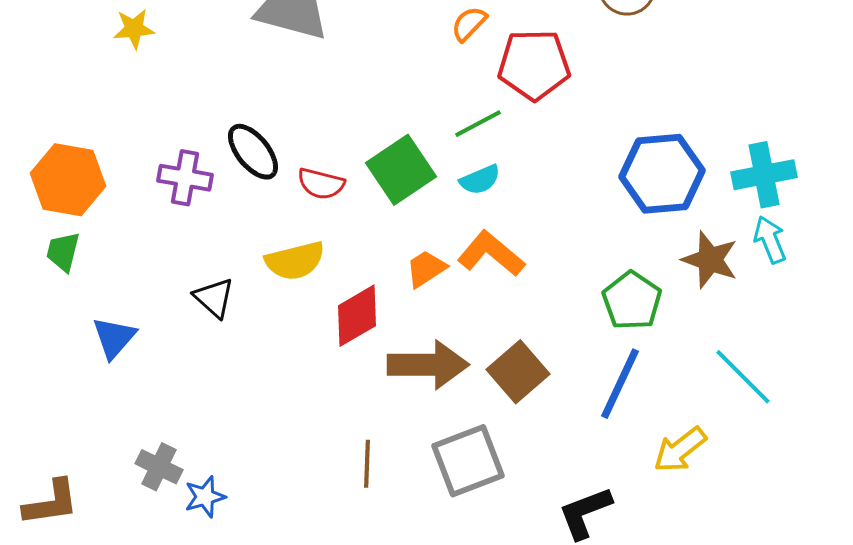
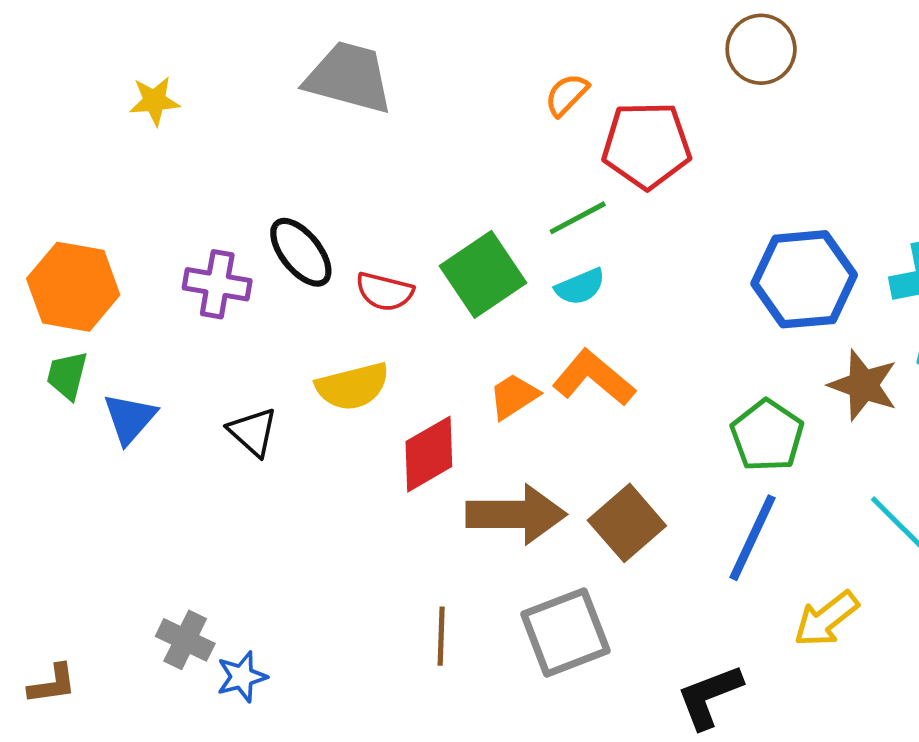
blue triangle: (114, 338) -> (130, 418), moved
brown L-shape: (51, 503) -> (52, 684), size x0.7

